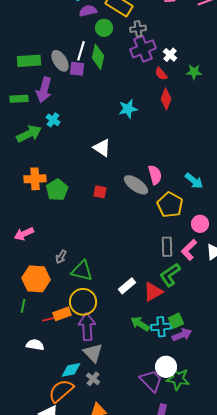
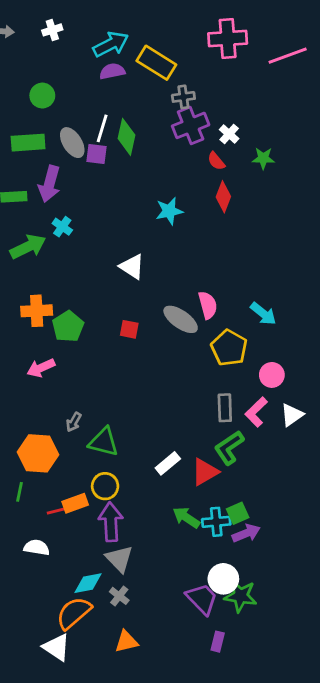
green circle: (104, 28) -> (42, 96), moved
pink arrow: (24, 234) -> (41, 368), moved
yellow circle: (83, 302) -> (105, 486), size x0.7

